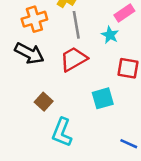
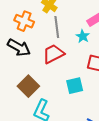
orange cross: (34, 19) -> (24, 21), turned 36
brown square: (44, 102) -> (28, 86), size x1.5

